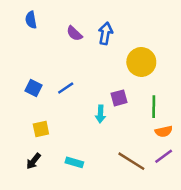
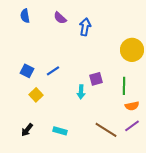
purple semicircle: (74, 33) -> (60, 18), moved
yellow circle: (141, 62) -> (132, 50), moved
yellow square: (41, 129) -> (36, 95), moved, turned -32

